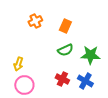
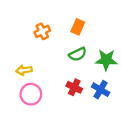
orange cross: (35, 21) -> (42, 31), moved
yellow arrow: (18, 64) -> (24, 70), turned 64

